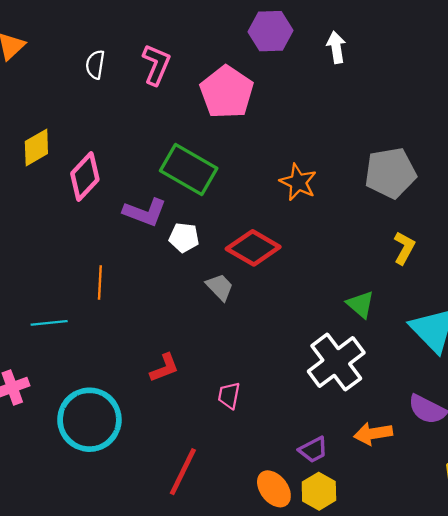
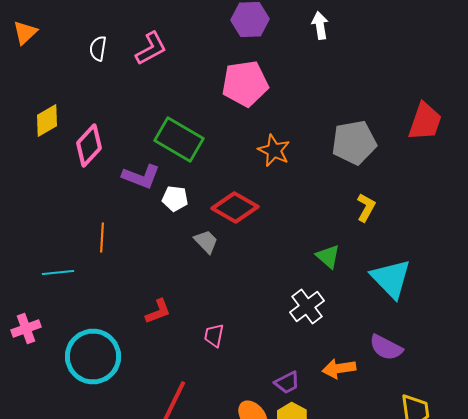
white arrow: (336, 47) -> (320, 26), moved
pink L-shape: (156, 65) -> (151, 48), turned 39
pink pentagon: (227, 92) -> (245, 84), moved, turned 30
white cross: (336, 362) -> (307, 306), size x0.7

